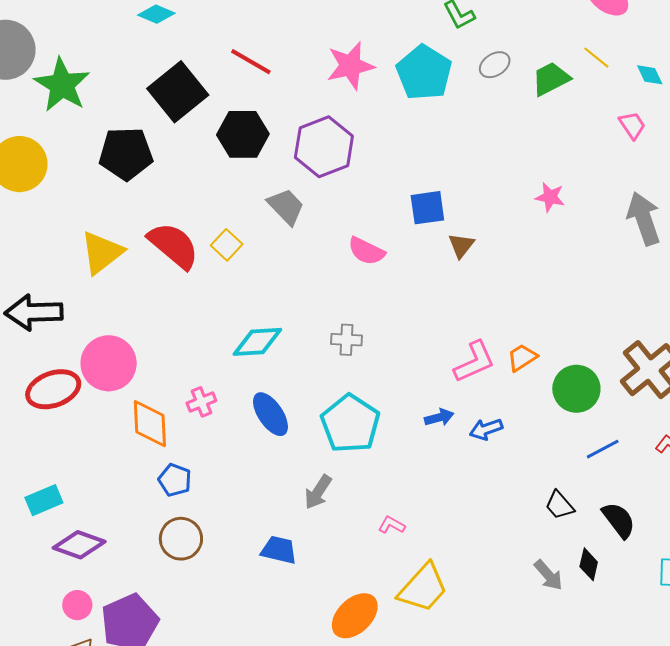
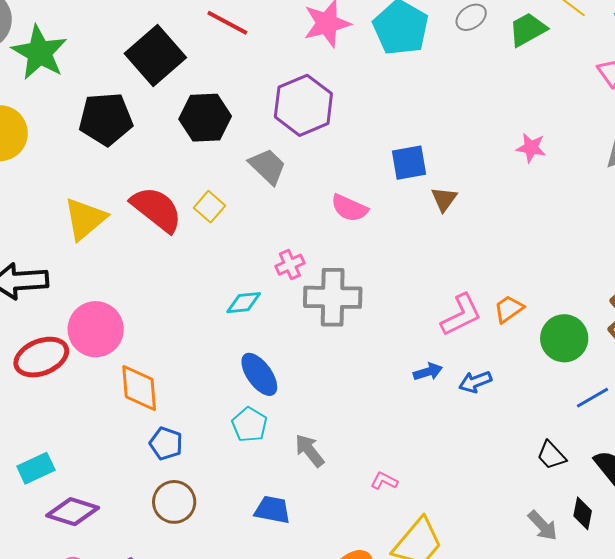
black hexagon: (243, 134) -> (205, 118), moved
gray cross: (346, 340) -> (333, 297), size x1.8
cyan diamond: (257, 342) -> (244, 303), size x0.7
pink cross: (201, 402) -> (290, 265), moved
cyan pentagon: (350, 424) -> (249, 425), moved, size x0.6
gray arrow: (318, 492) -> (310, 451), turned 111

